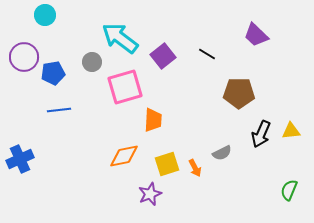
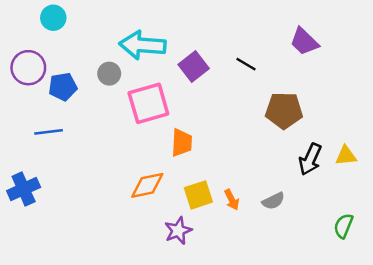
cyan arrow: (120, 38) -> (142, 45), turned -33
blue line: (59, 110) -> (49, 132), moved
gray semicircle: (222, 153) -> (273, 201), moved

